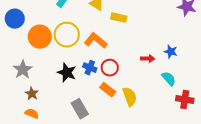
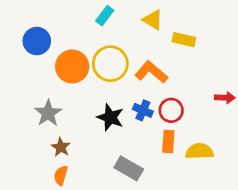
orange rectangle: (108, 90) -> (168, 141), turned 56
yellow semicircle: (130, 97) -> (199, 151), turned -72
gray rectangle: (80, 109) -> (129, 168), turned -30
orange semicircle: (32, 114) -> (61, 175), turned -96

